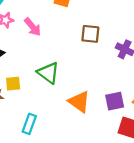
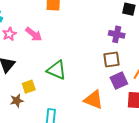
brown square: (90, 34) -> (112, 59), moved
orange triangle: (79, 102) -> (94, 100), moved

